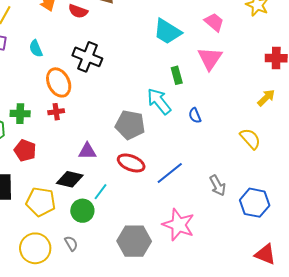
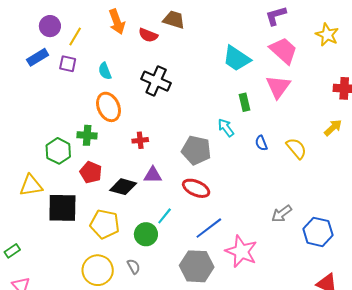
pink trapezoid: (214, 22) -> (283, 51), size x1.4
orange ellipse: (59, 82) -> (109, 107), moved
cyan arrow: (159, 101) -> (226, 128), size x0.7
red cross: (56, 112) -> (140, 140), moved
yellow semicircle: (250, 139) -> (296, 148), moved
blue line: (170, 173) -> (209, 228), moved
black diamond: (70, 179) -> (123, 187), moved
gray arrow: (218, 186) -> (282, 214), turned 80

